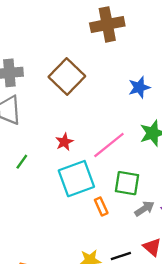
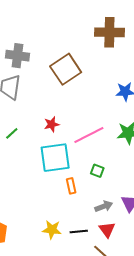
green square: (127, 183) -> (97, 171), size x0.6
gray arrow: (144, 209) -> (104, 206), moved

